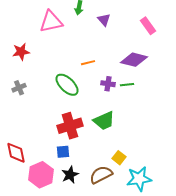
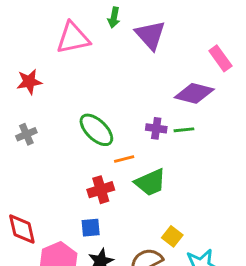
purple triangle: (104, 20) -> (150, 35), size x1.6
pink rectangle: (148, 26) -> (220, 58), moved
orange line: (88, 63) -> (124, 159), moved
red cross: (70, 126) -> (101, 190), size x0.7

